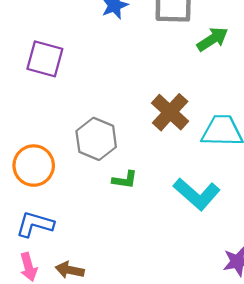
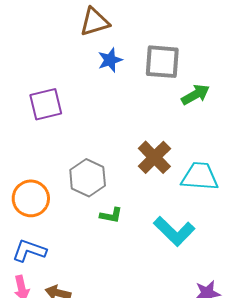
purple square: (45, 59) -> (46, 104), turned -32

